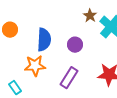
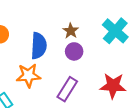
brown star: (90, 16) -> (71, 31), moved

